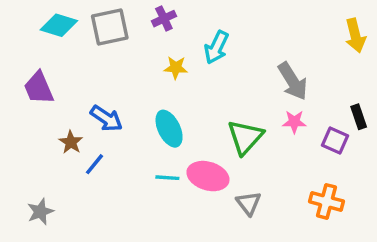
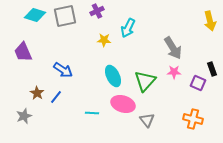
cyan ellipse: (169, 129) -> (113, 76), moved
brown star: (71, 142) -> (37, 93), moved
cyan line: (167, 178) -> (92, 113), moved
gray star: (40, 212) -> (24, 116), moved

